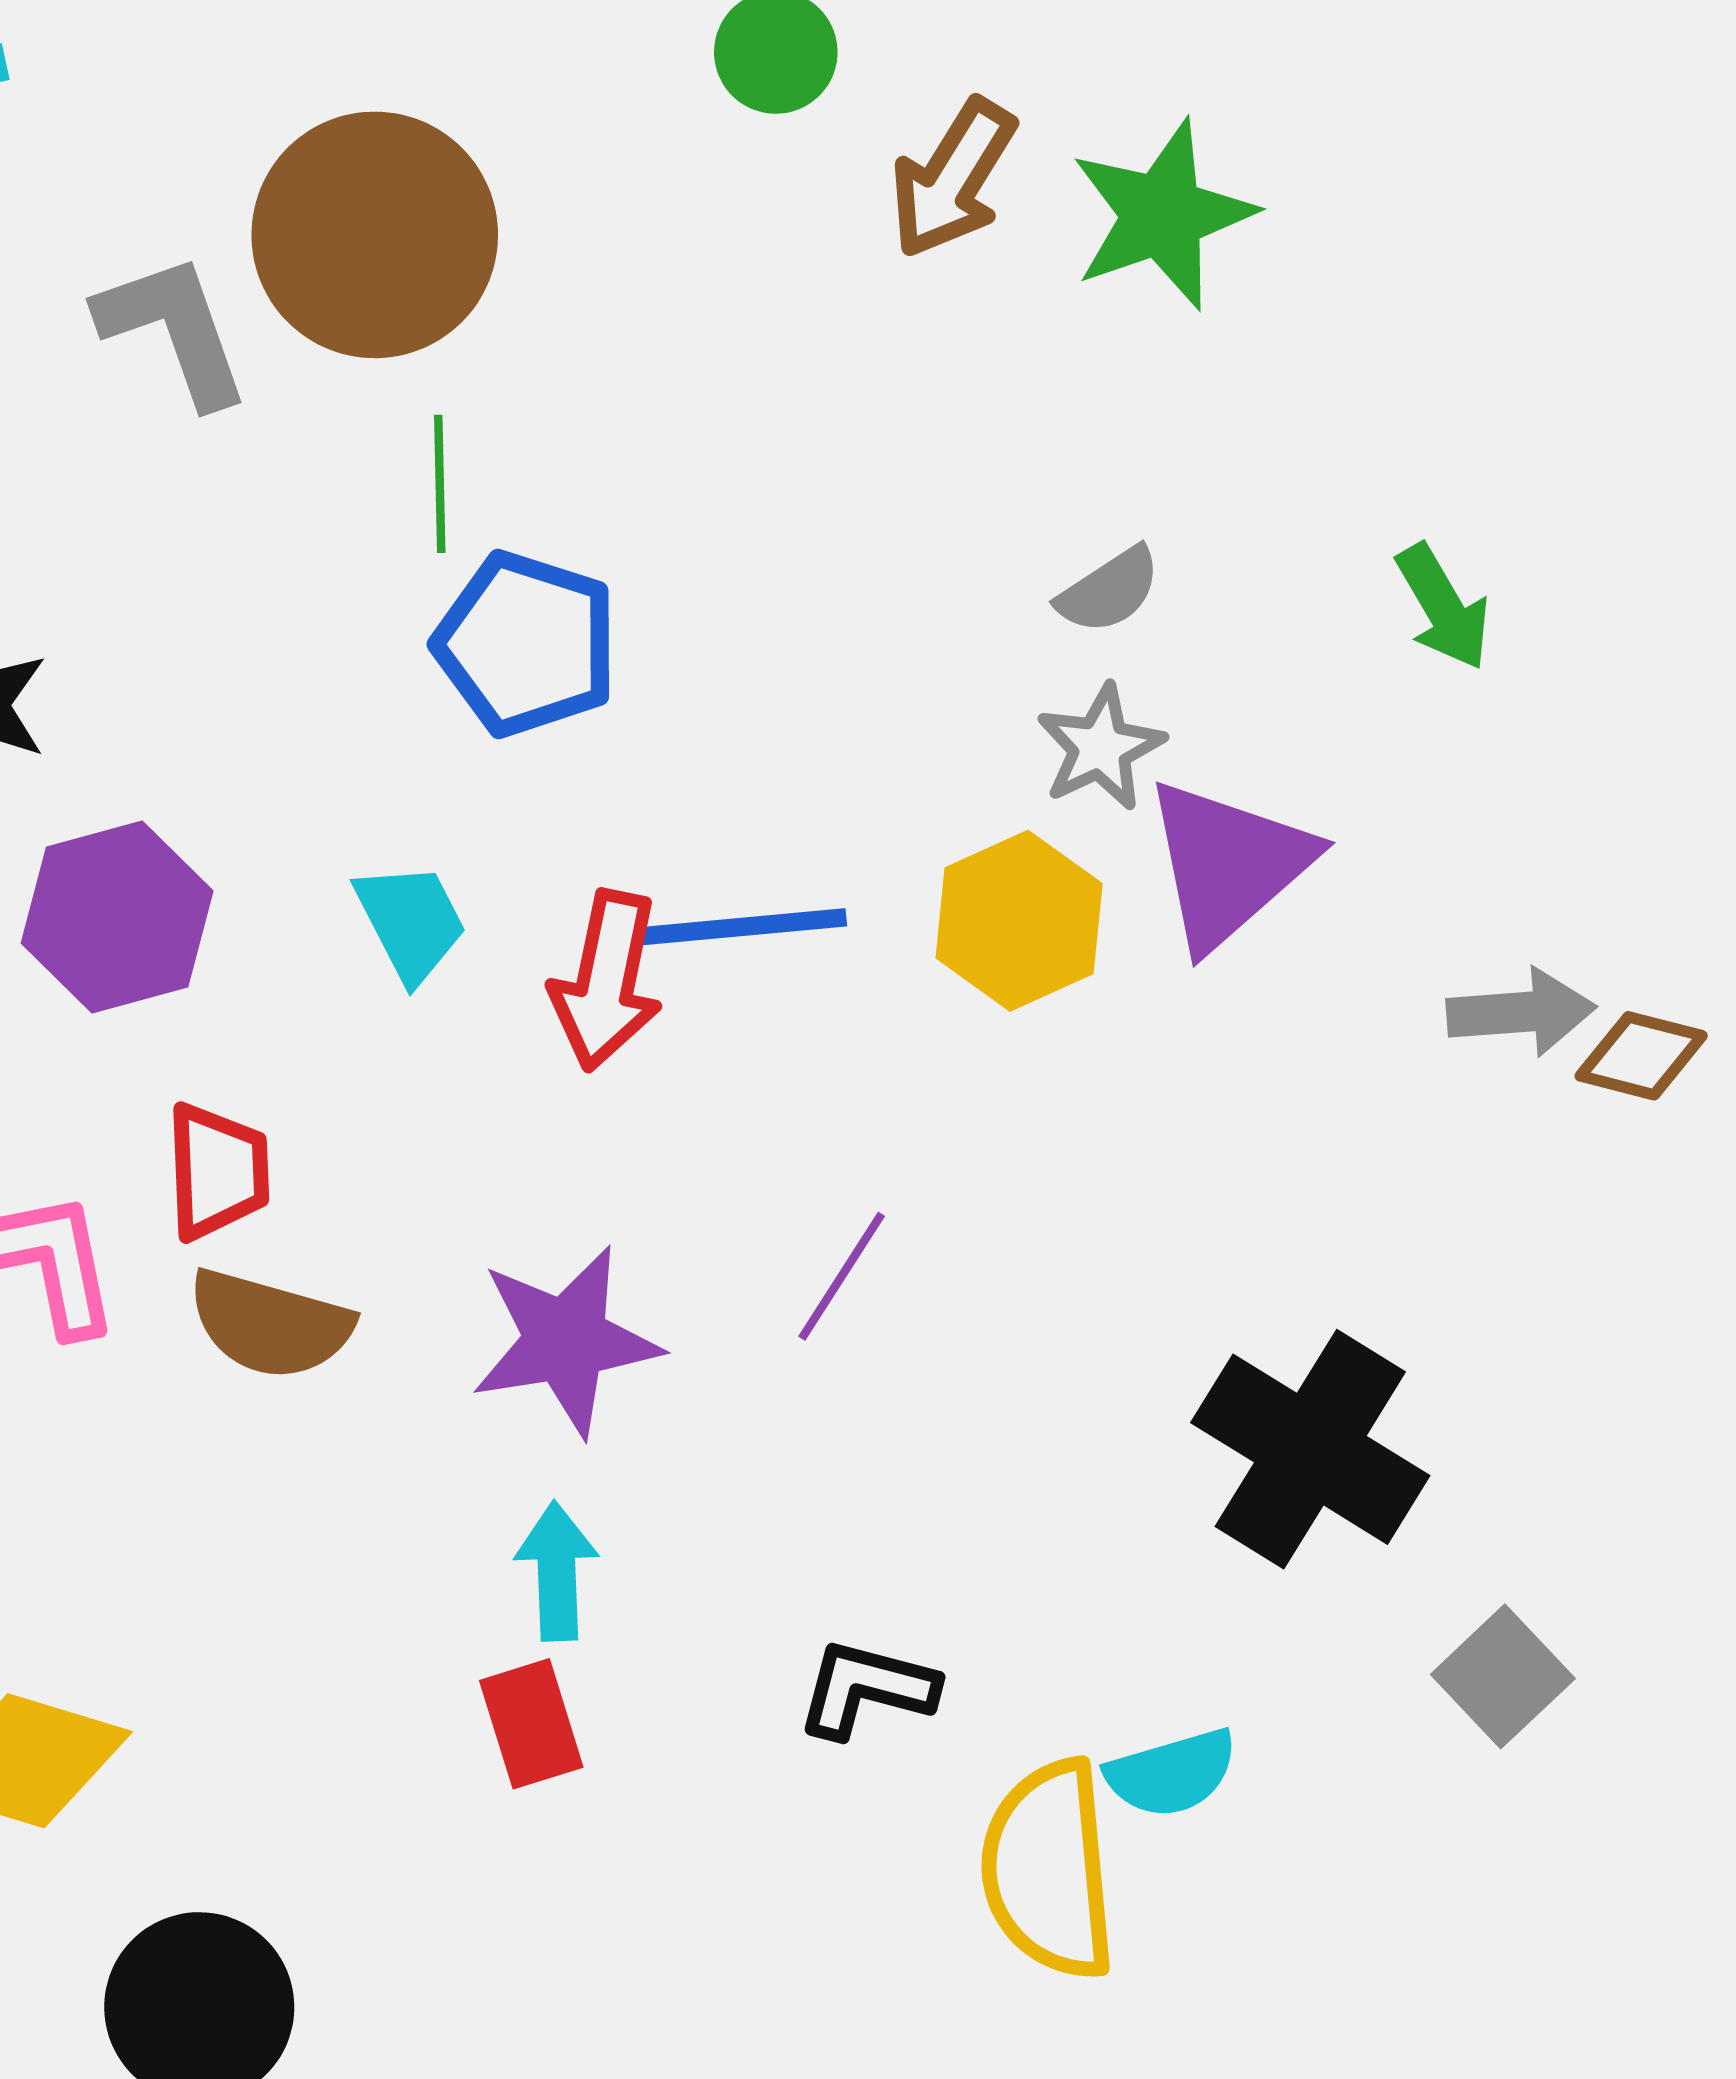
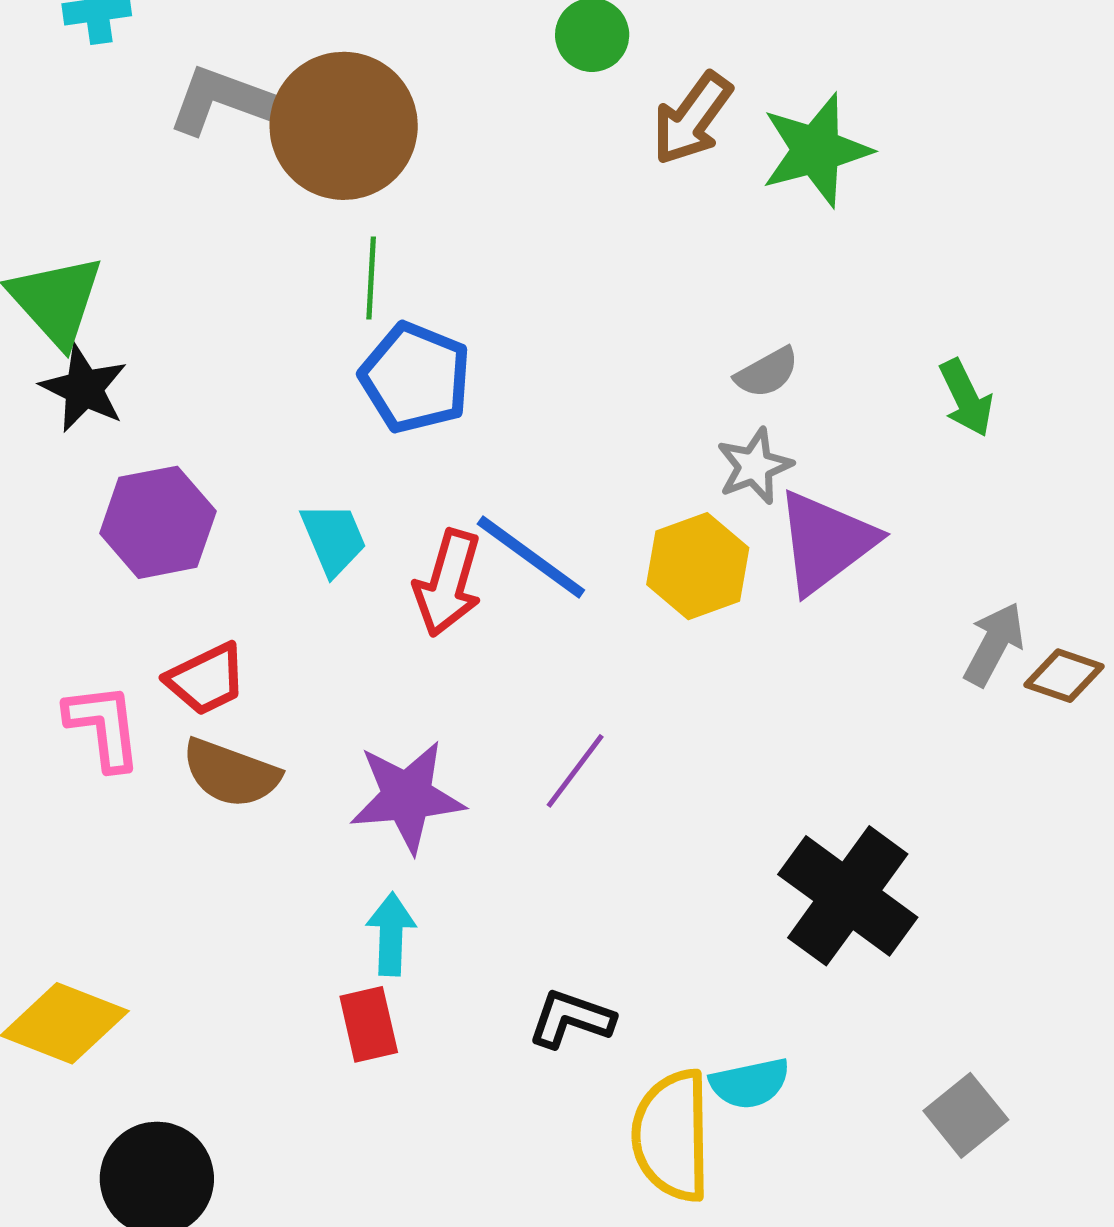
gray L-shape: (174, 330) -> (221, 100), moved, turned -55
blue line: (741, 927) -> (531, 557), turned 37
gray arrow: (1521, 1012) -> (994, 644), turned -62
red trapezoid: (217, 1171) -> (206, 679), turned 62
gray square: (1503, 1676) -> (966, 1115), moved

